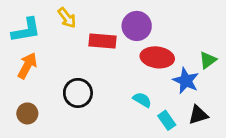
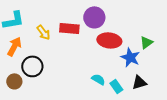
yellow arrow: (67, 18) -> (43, 32), moved
black circle: (78, 93) -> (32, 66), moved
cyan semicircle: (142, 100) -> (98, 79), moved

